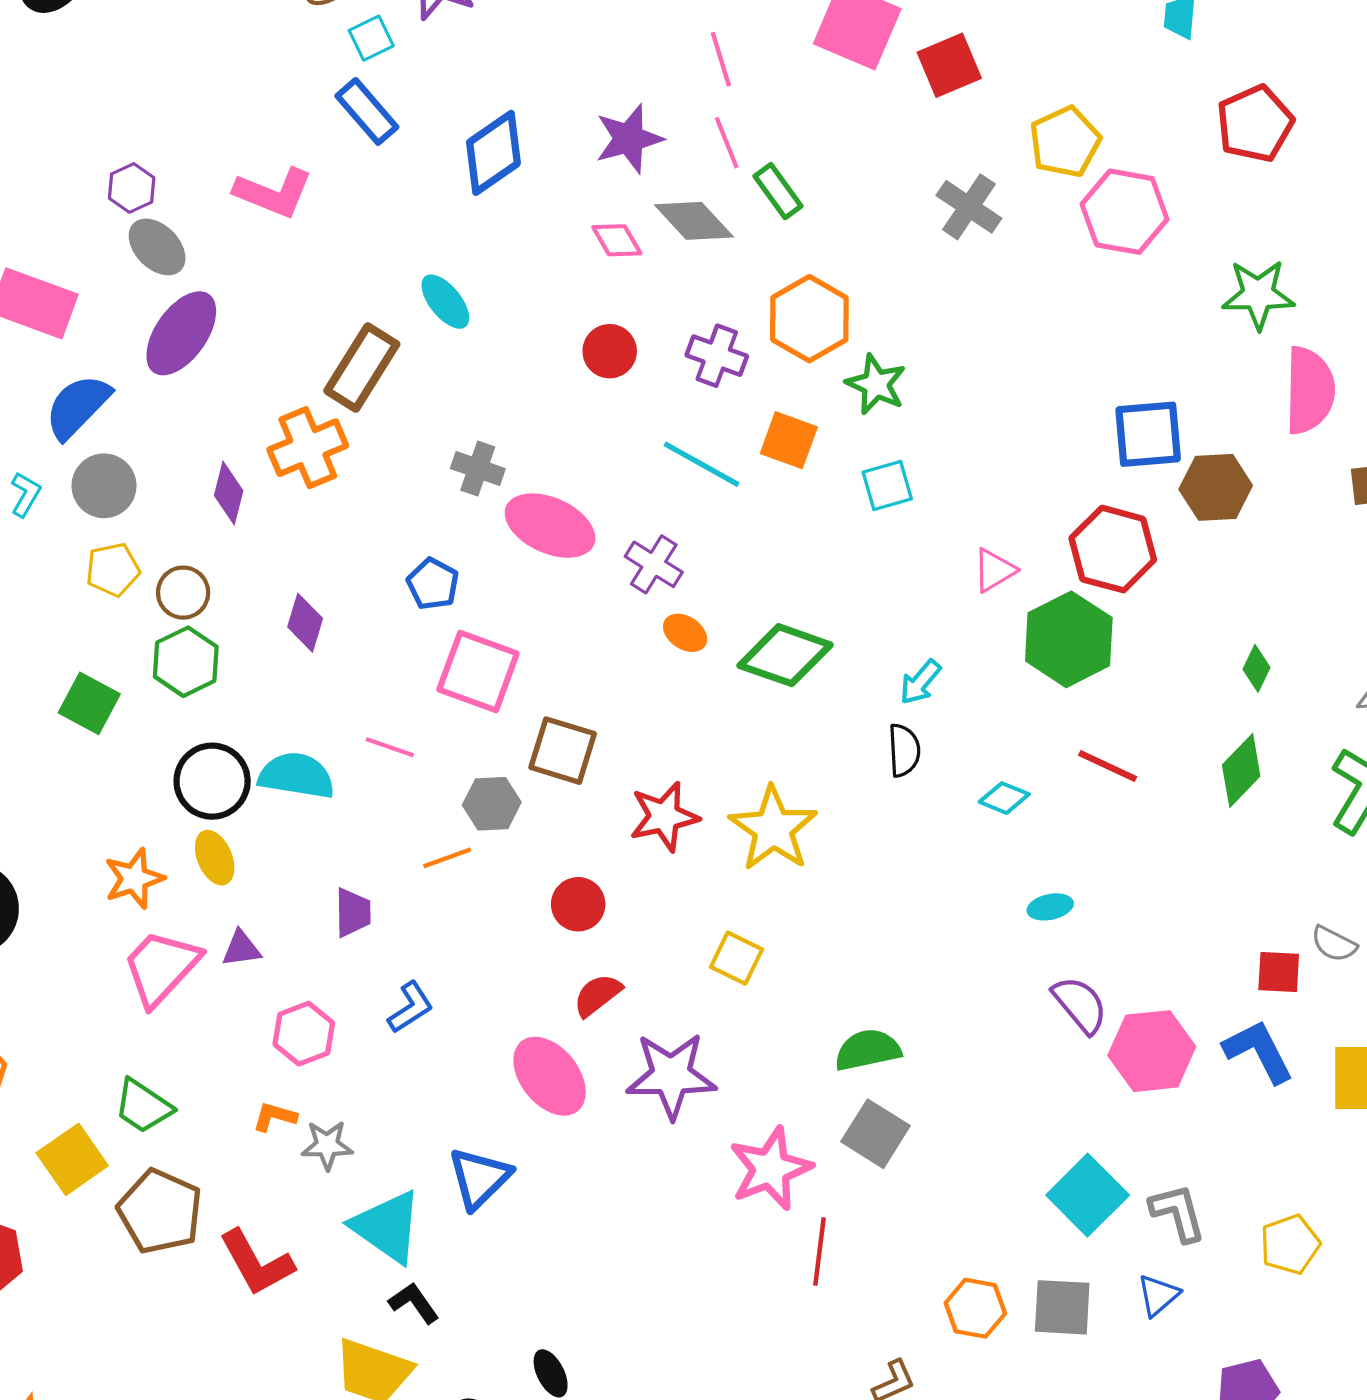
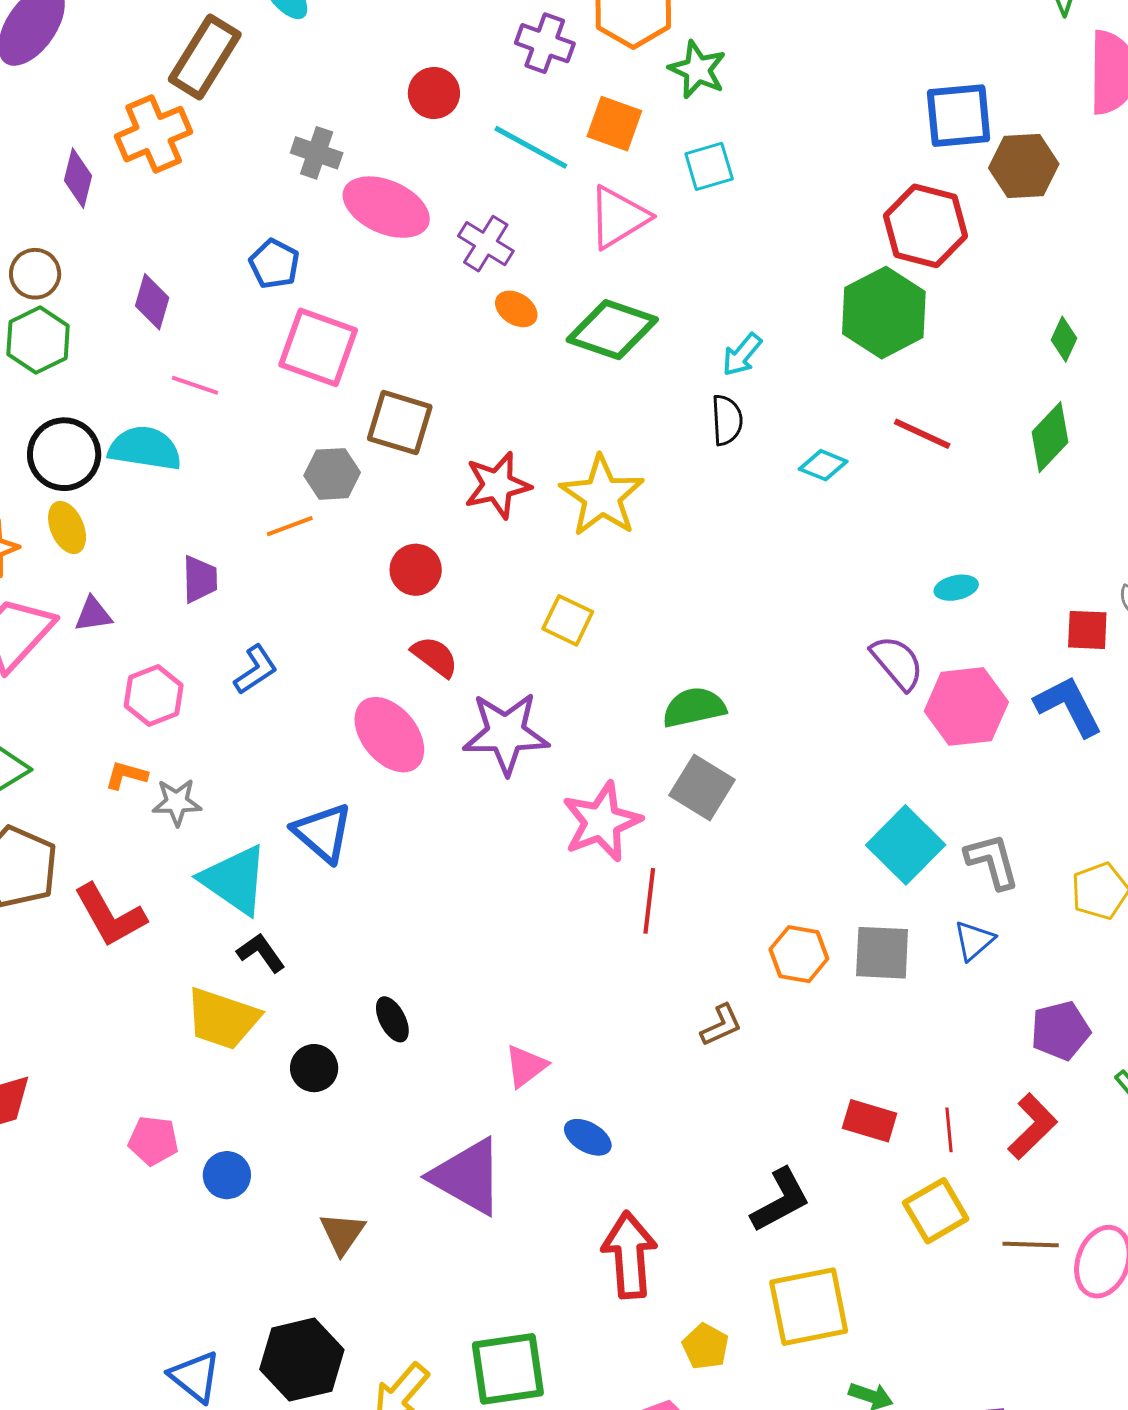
red circle: (610, 351) -> (434, 93), moved
pink triangle: (994, 570) -> (618, 217), moved, size x1.5
pink line: (390, 747) -> (195, 385), moved
cyan ellipse: (1050, 907) -> (956, 588), moved
red semicircle: (597, 995) -> (435, 657), turned 75
blue triangle: (479, 1178) -> (323, 833), turned -34

